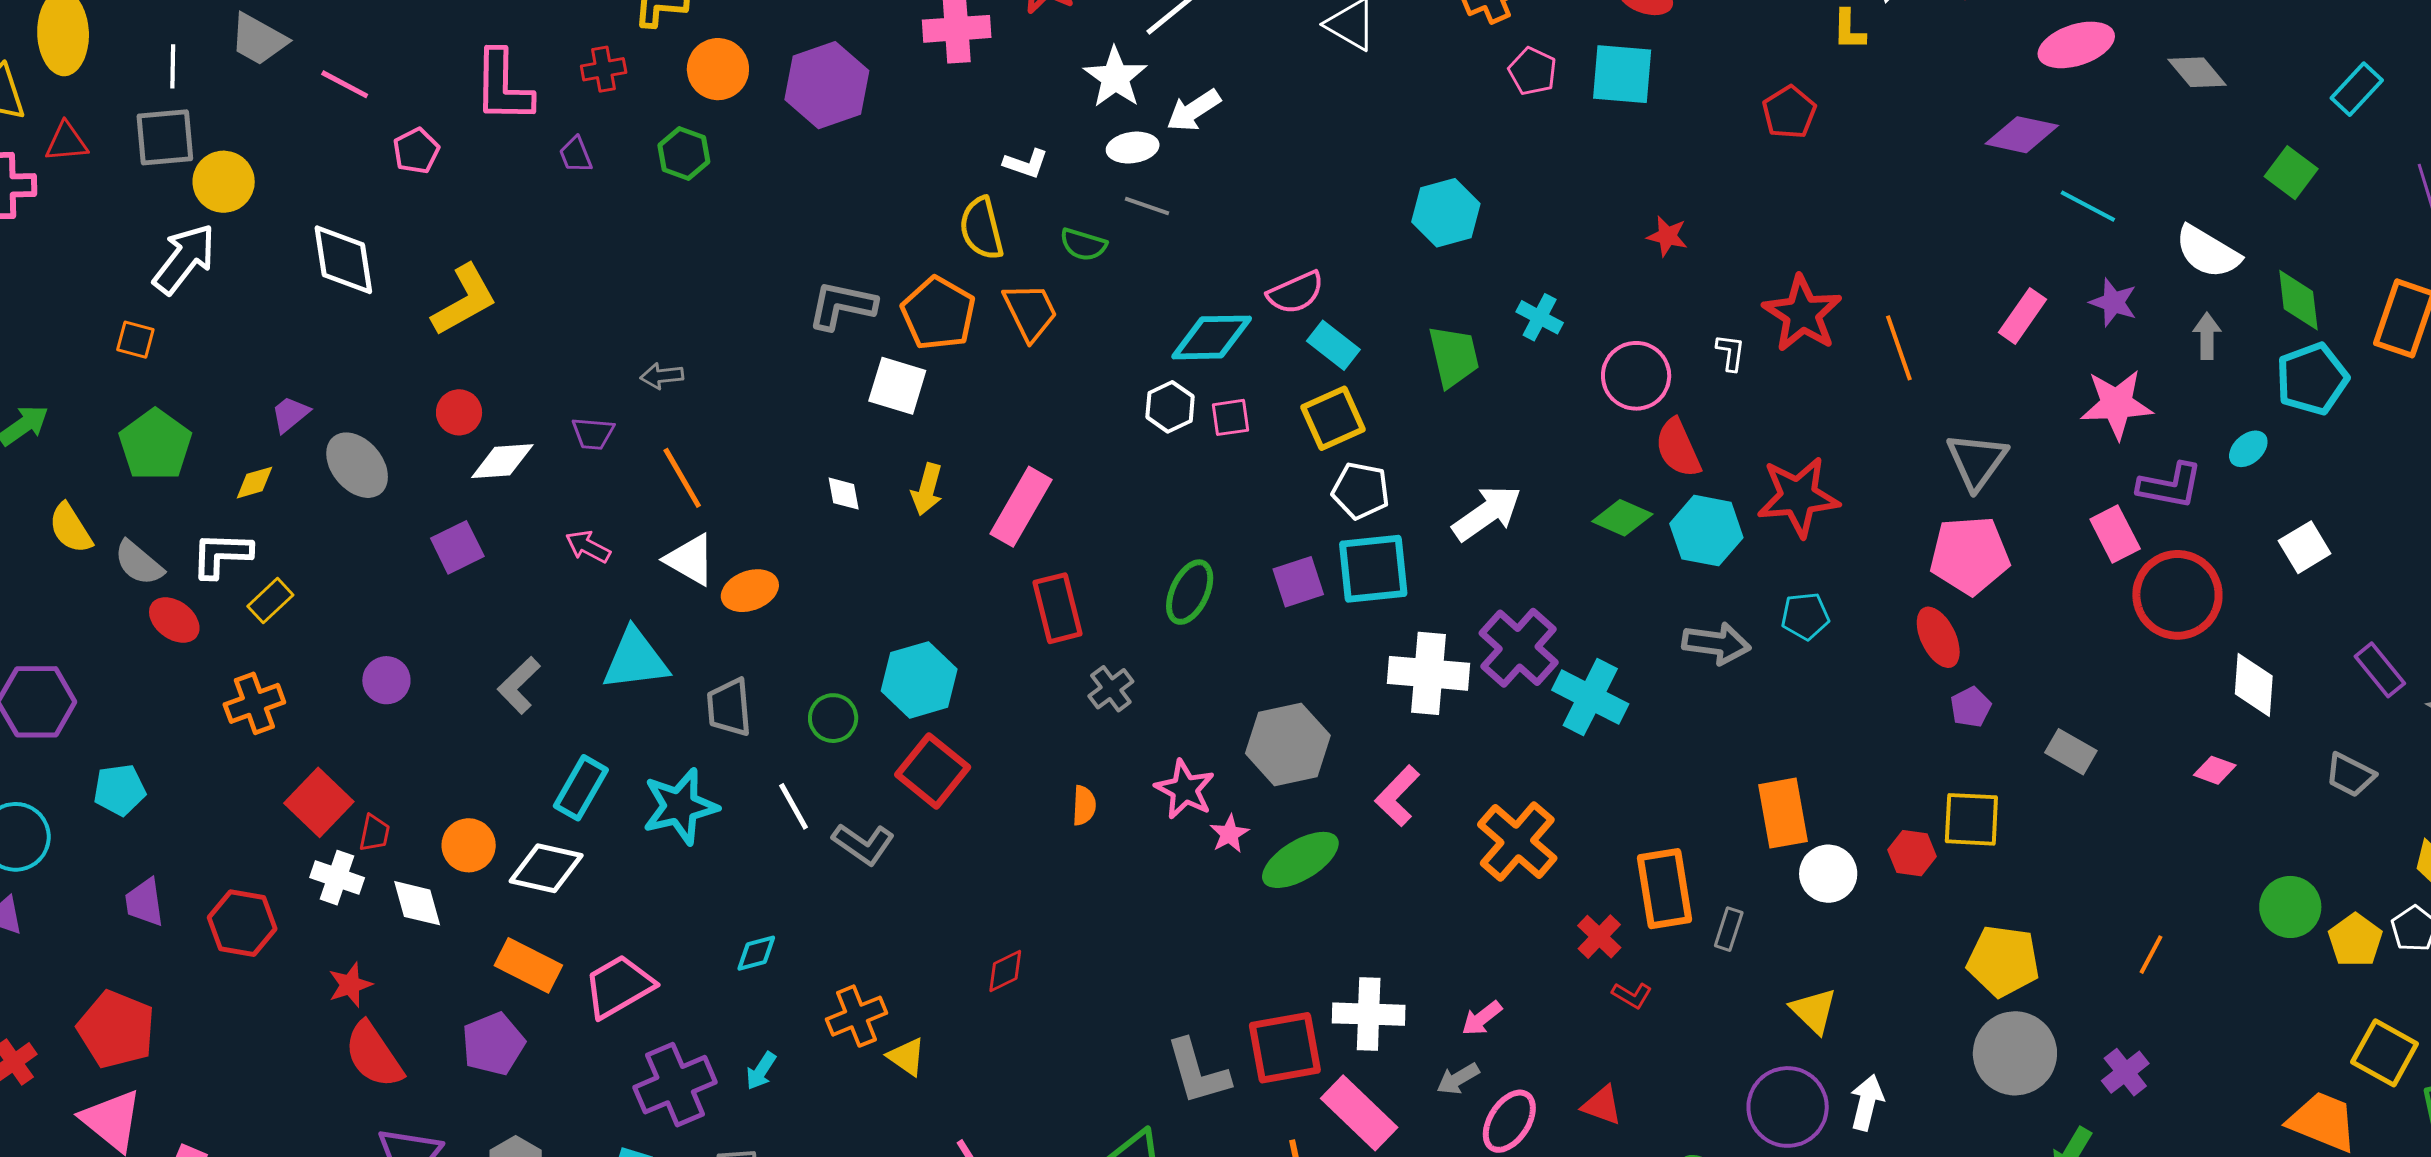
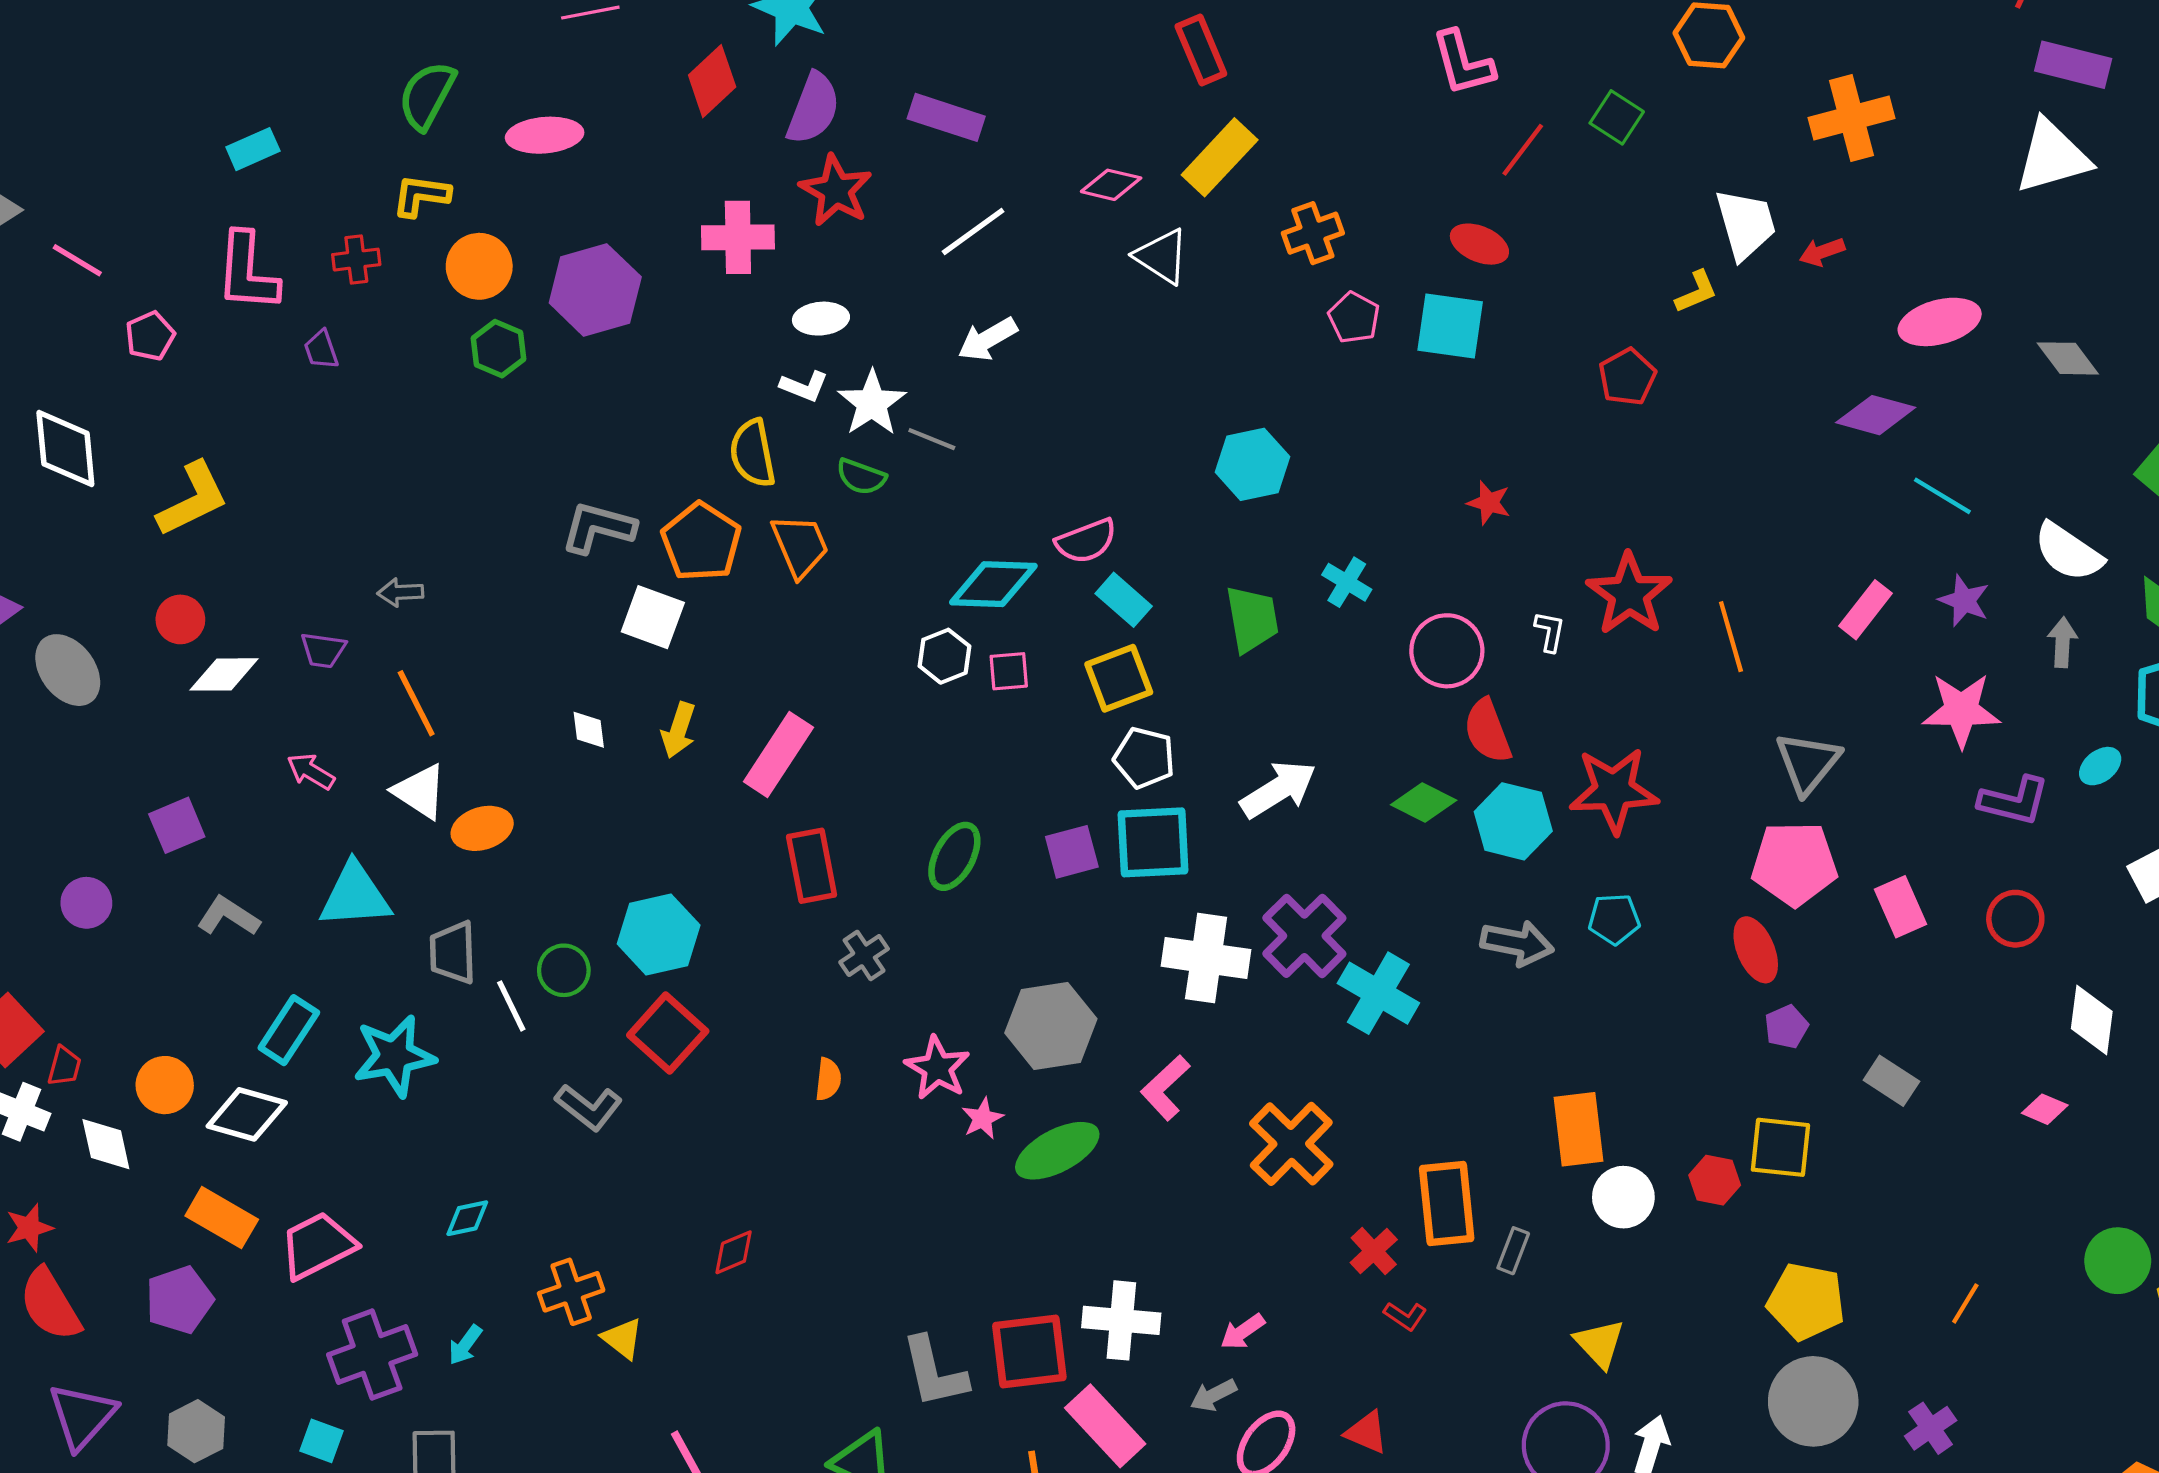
yellow L-shape: (1849, 30) -> (1696, 292), turned -117
white star: (1115, 77) -> (872, 403), moved
white ellipse: (1133, 148) -> (821, 319), moved
green hexagon: (684, 154) -> (499, 349), moved
pink rectangle: (2115, 534) -> (1901, 907), moved
purple square: (457, 547) -> (177, 825), moved
red circle: (2177, 595) -> (2015, 919), size x0.6
gray L-shape: (519, 685) -> (228, 916), turned 74
white line: (794, 806) -> (511, 1006), moved

